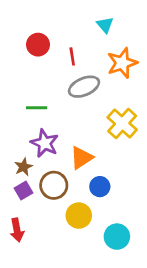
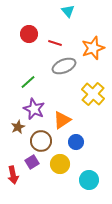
cyan triangle: (105, 25) -> (68, 11), moved
red line: (72, 56) -> (55, 43), turned -64
green line: (37, 108) -> (28, 82), turned -42
purple square: (24, 191) -> (32, 162), moved

